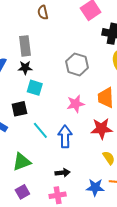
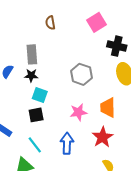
black square: (19, 109) -> (36, 115), moved
red star: (102, 129) -> (103, 137), turned -30
cyan line: (40, 130) -> (35, 145), moved

